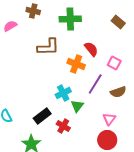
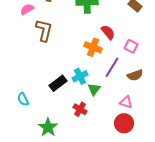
brown L-shape: (48, 47) -> (44, 30), moved, turned -75
black rectangle: (42, 116) -> (58, 83), moved
pink triangle: (109, 119) -> (126, 102), turned -48

